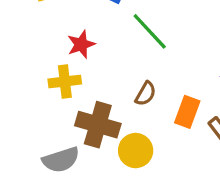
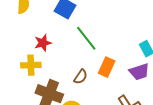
orange rectangle: (187, 112) -> (107, 67), moved

